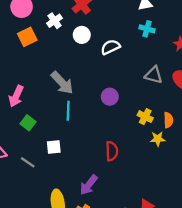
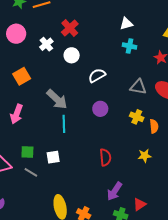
orange square: (27, 37) -> (22, 76), moved
white semicircle: (110, 47) -> (97, 75), moved
yellow cross: (145, 117) -> (137, 117), moved
green square: (28, 123) -> (27, 152), moved, turned -32
yellow star: (158, 139) -> (145, 156), moved
purple arrow: (89, 185) -> (115, 191), moved

